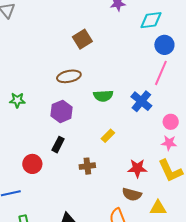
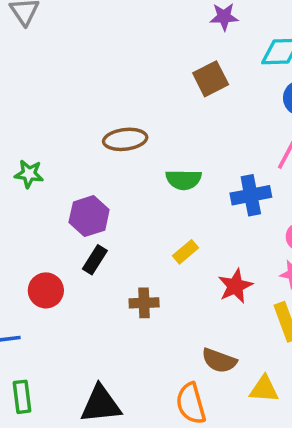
brown square: (82, 39) -> (211, 79), moved
blue cross: (141, 101) -> (251, 195), turned 35
purple hexagon: (62, 111) -> (89, 216), moved
red star: (137, 168) -> (235, 286), moved, turned -30

